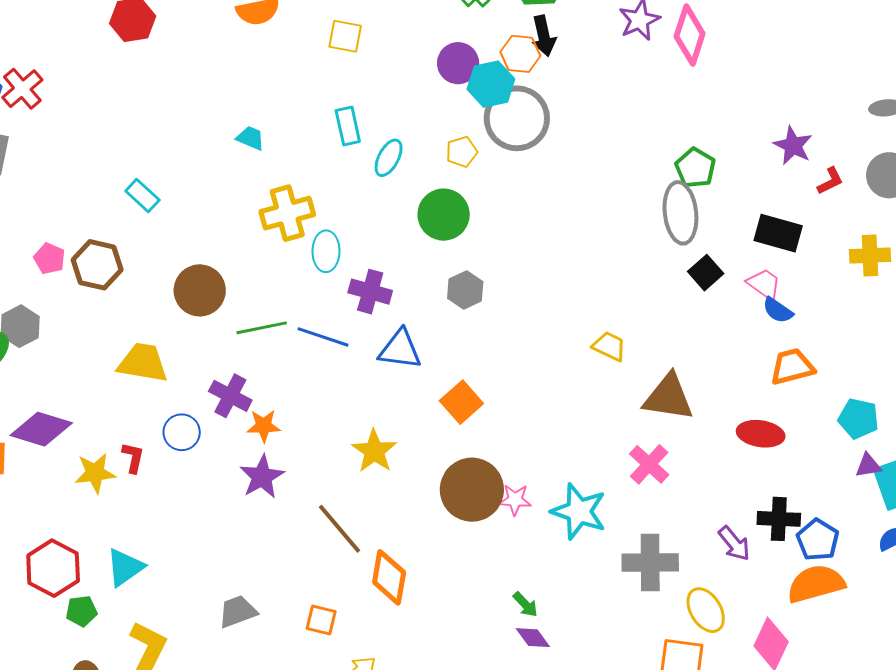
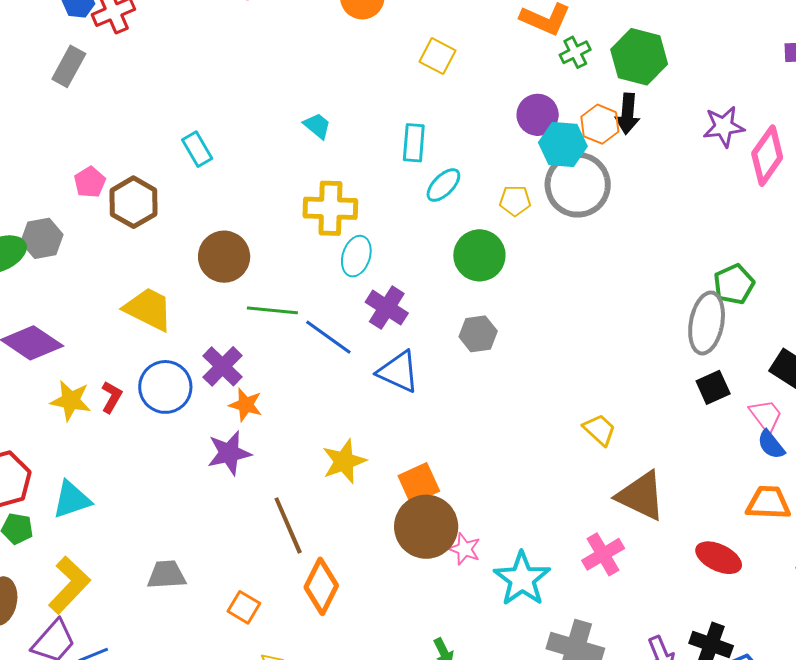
orange square: (461, 402) -> (419, 483), moved
blue circle: (182, 432) -> (165, 387), size x1.4

